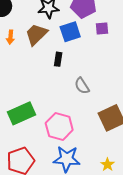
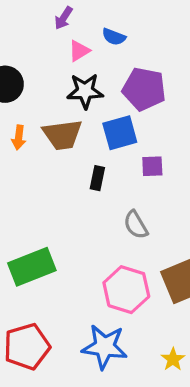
purple square: (102, 28) -> (152, 166), moved
brown trapezoid: (36, 34) -> (62, 135), turned -145
pink hexagon: (59, 126) -> (126, 290), moved

